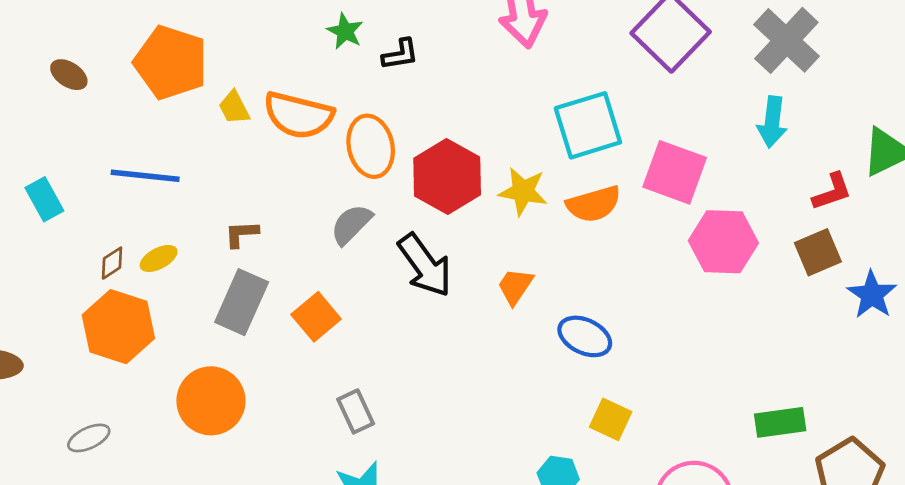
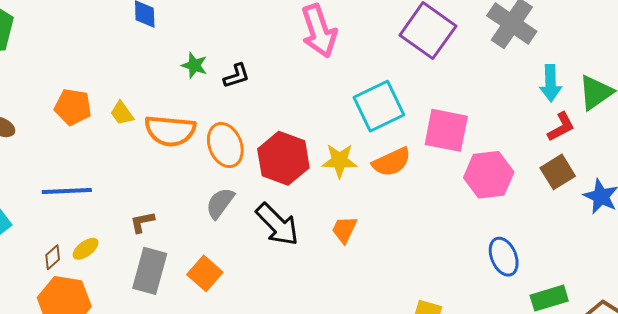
orange pentagon: (171, 62) -> (73, 107), size x0.7
yellow trapezoid: (234, 108) -> (122, 113), moved
cyan arrow: (772, 122) -> (551, 83), moved
blue ellipse: (585, 336) -> (504, 257), moved, turned 51

